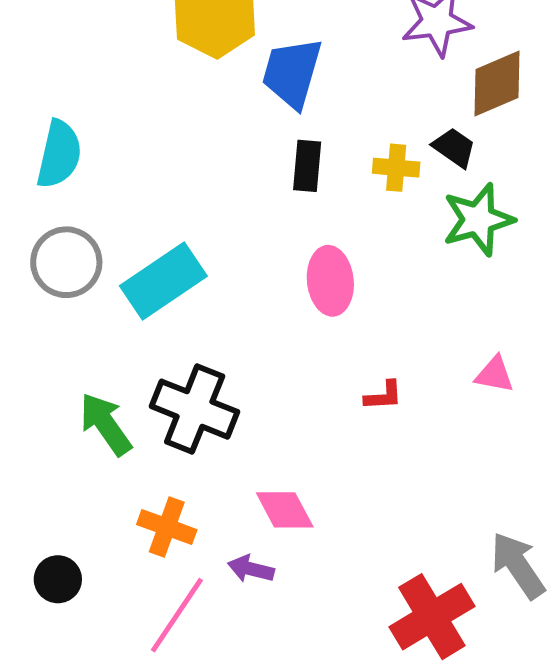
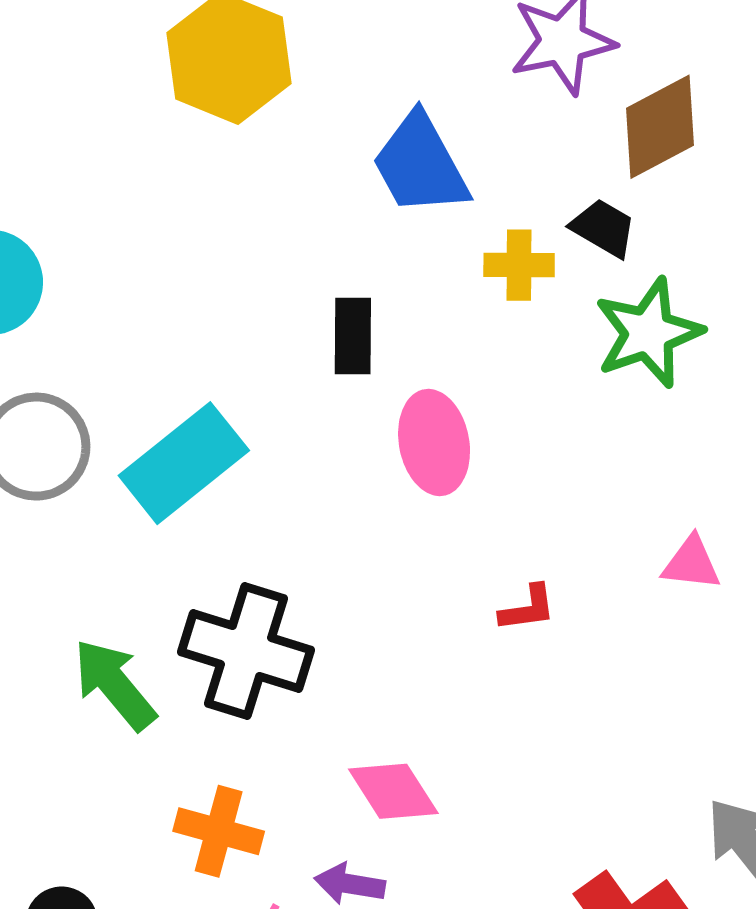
blue trapezoid: (292, 73) -> (420, 165), moved, turned -40
black rectangle: (307, 166) -> (353, 336), moved

